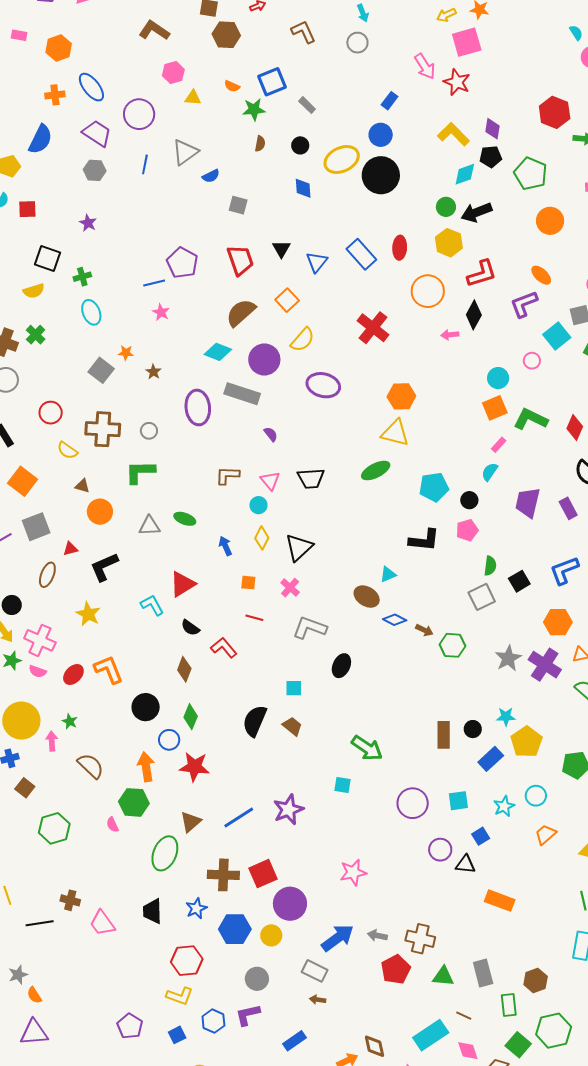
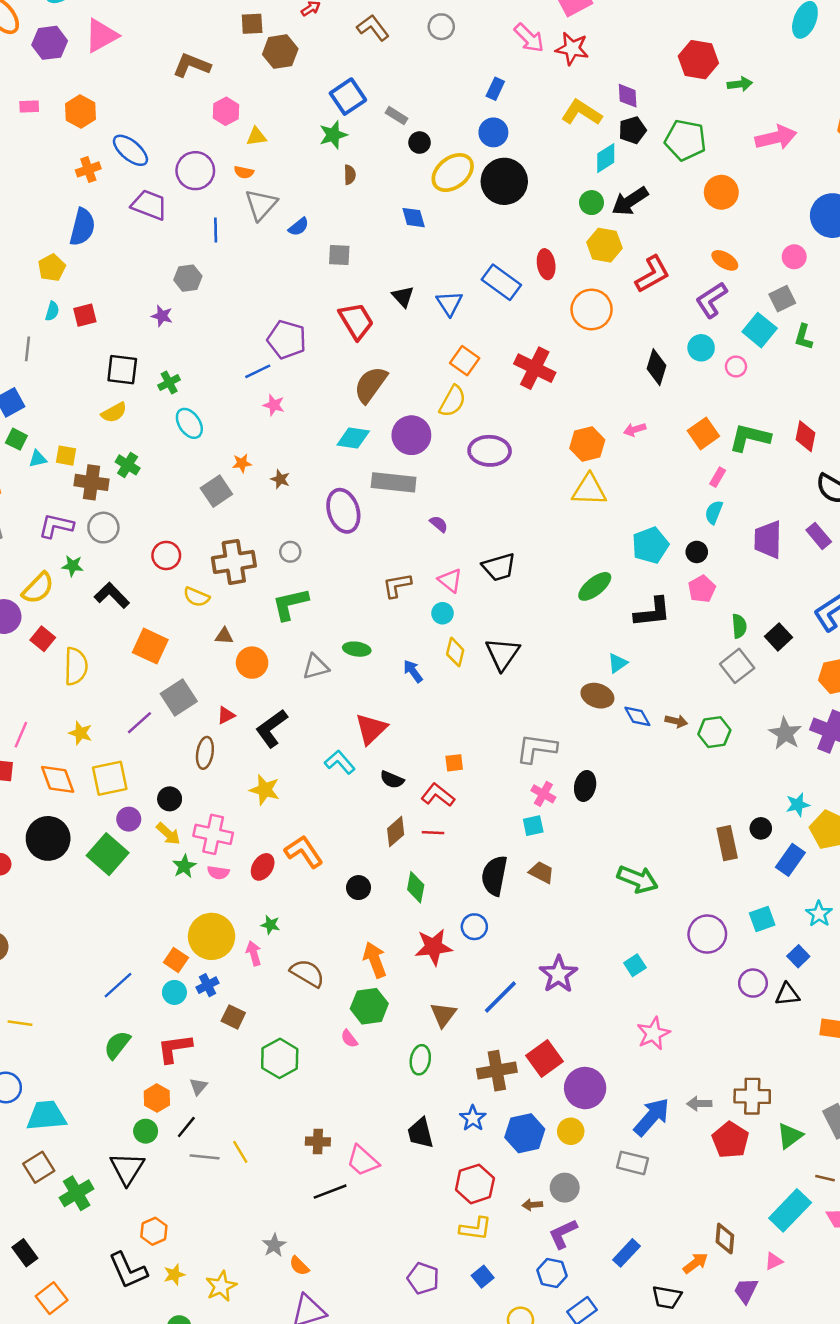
orange semicircle: (232, 86) -> (244, 172), moved
black circle: (300, 145) -> (420, 143), moved
gray hexagon: (95, 170) -> (188, 278), moved
orange square: (287, 300) -> (465, 361), moved
black diamond: (474, 315) -> (656, 367), moved
pink arrow: (450, 335) -> (635, 430), moved
gray square: (101, 370) -> (216, 491), turned 30
cyan circle: (498, 378) -> (701, 348), moved
green ellipse: (376, 471) -> (595, 586), moved
orange square: (248, 583) -> (454, 763), moved
pink cross: (290, 588) -> (543, 794), moved
red line: (254, 618) -> (433, 833), moved
blue diamond: (395, 620) -> (637, 716), turned 45
brown diamond: (184, 669) -> (396, 832), turned 40
black circle: (146, 707) -> (359, 888), size x0.7
blue circle: (169, 740) -> (474, 927), moved
cyan square: (342, 785) -> (635, 965), moved, turned -30
green ellipse: (165, 853) -> (420, 1060), size x0.7
black line: (40, 923) -> (330, 1192), moved
green triangle: (443, 976) -> (790, 1136), turned -30
brown arrow: (318, 1000) -> (532, 1205), moved
blue hexagon: (213, 1021) -> (552, 1273), moved
brown diamond: (375, 1046) -> (725, 1239), turned 30

